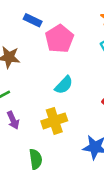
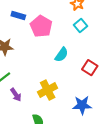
cyan semicircle: (64, 85) -> (62, 55), moved

